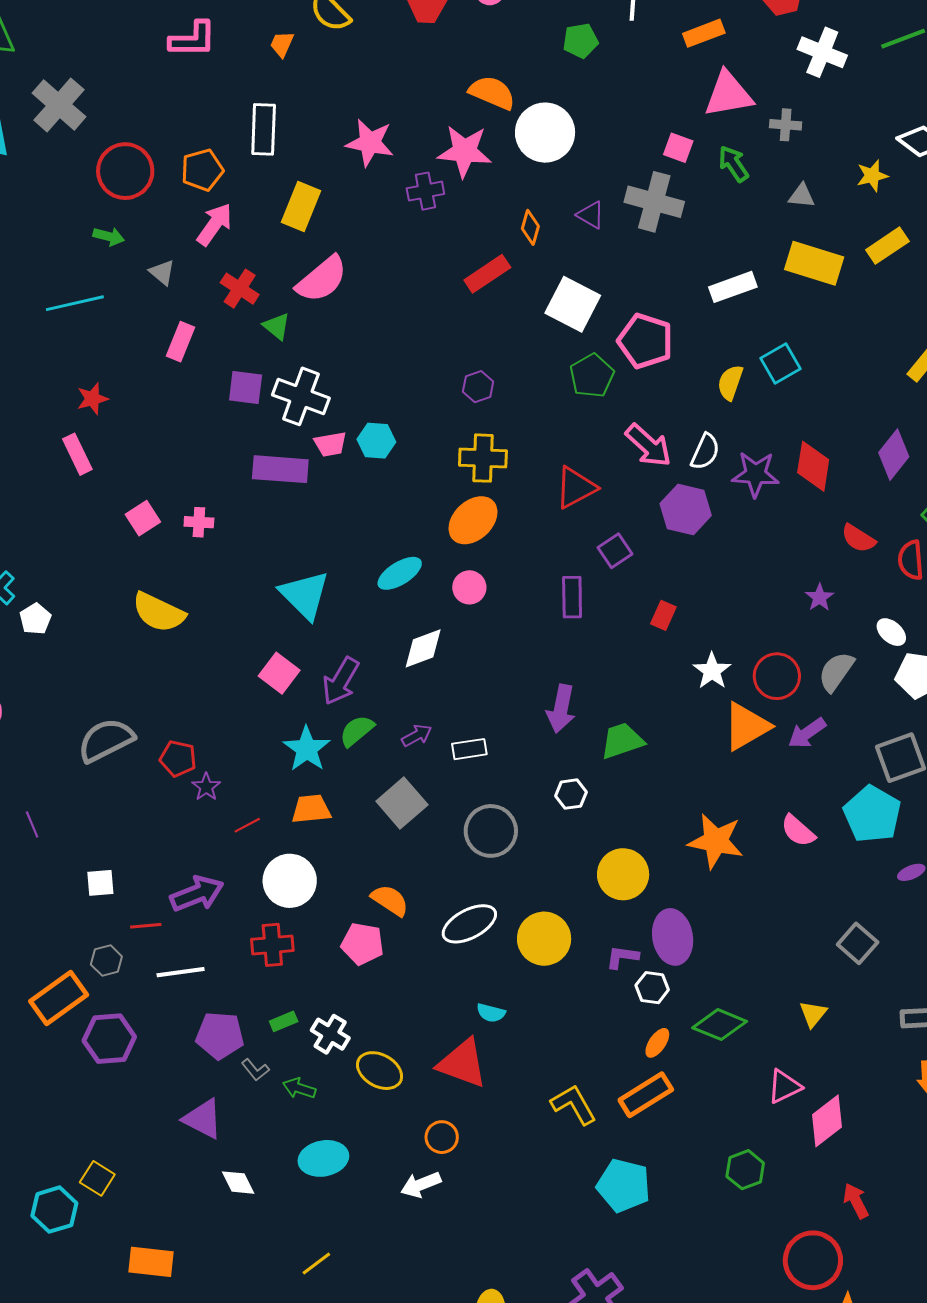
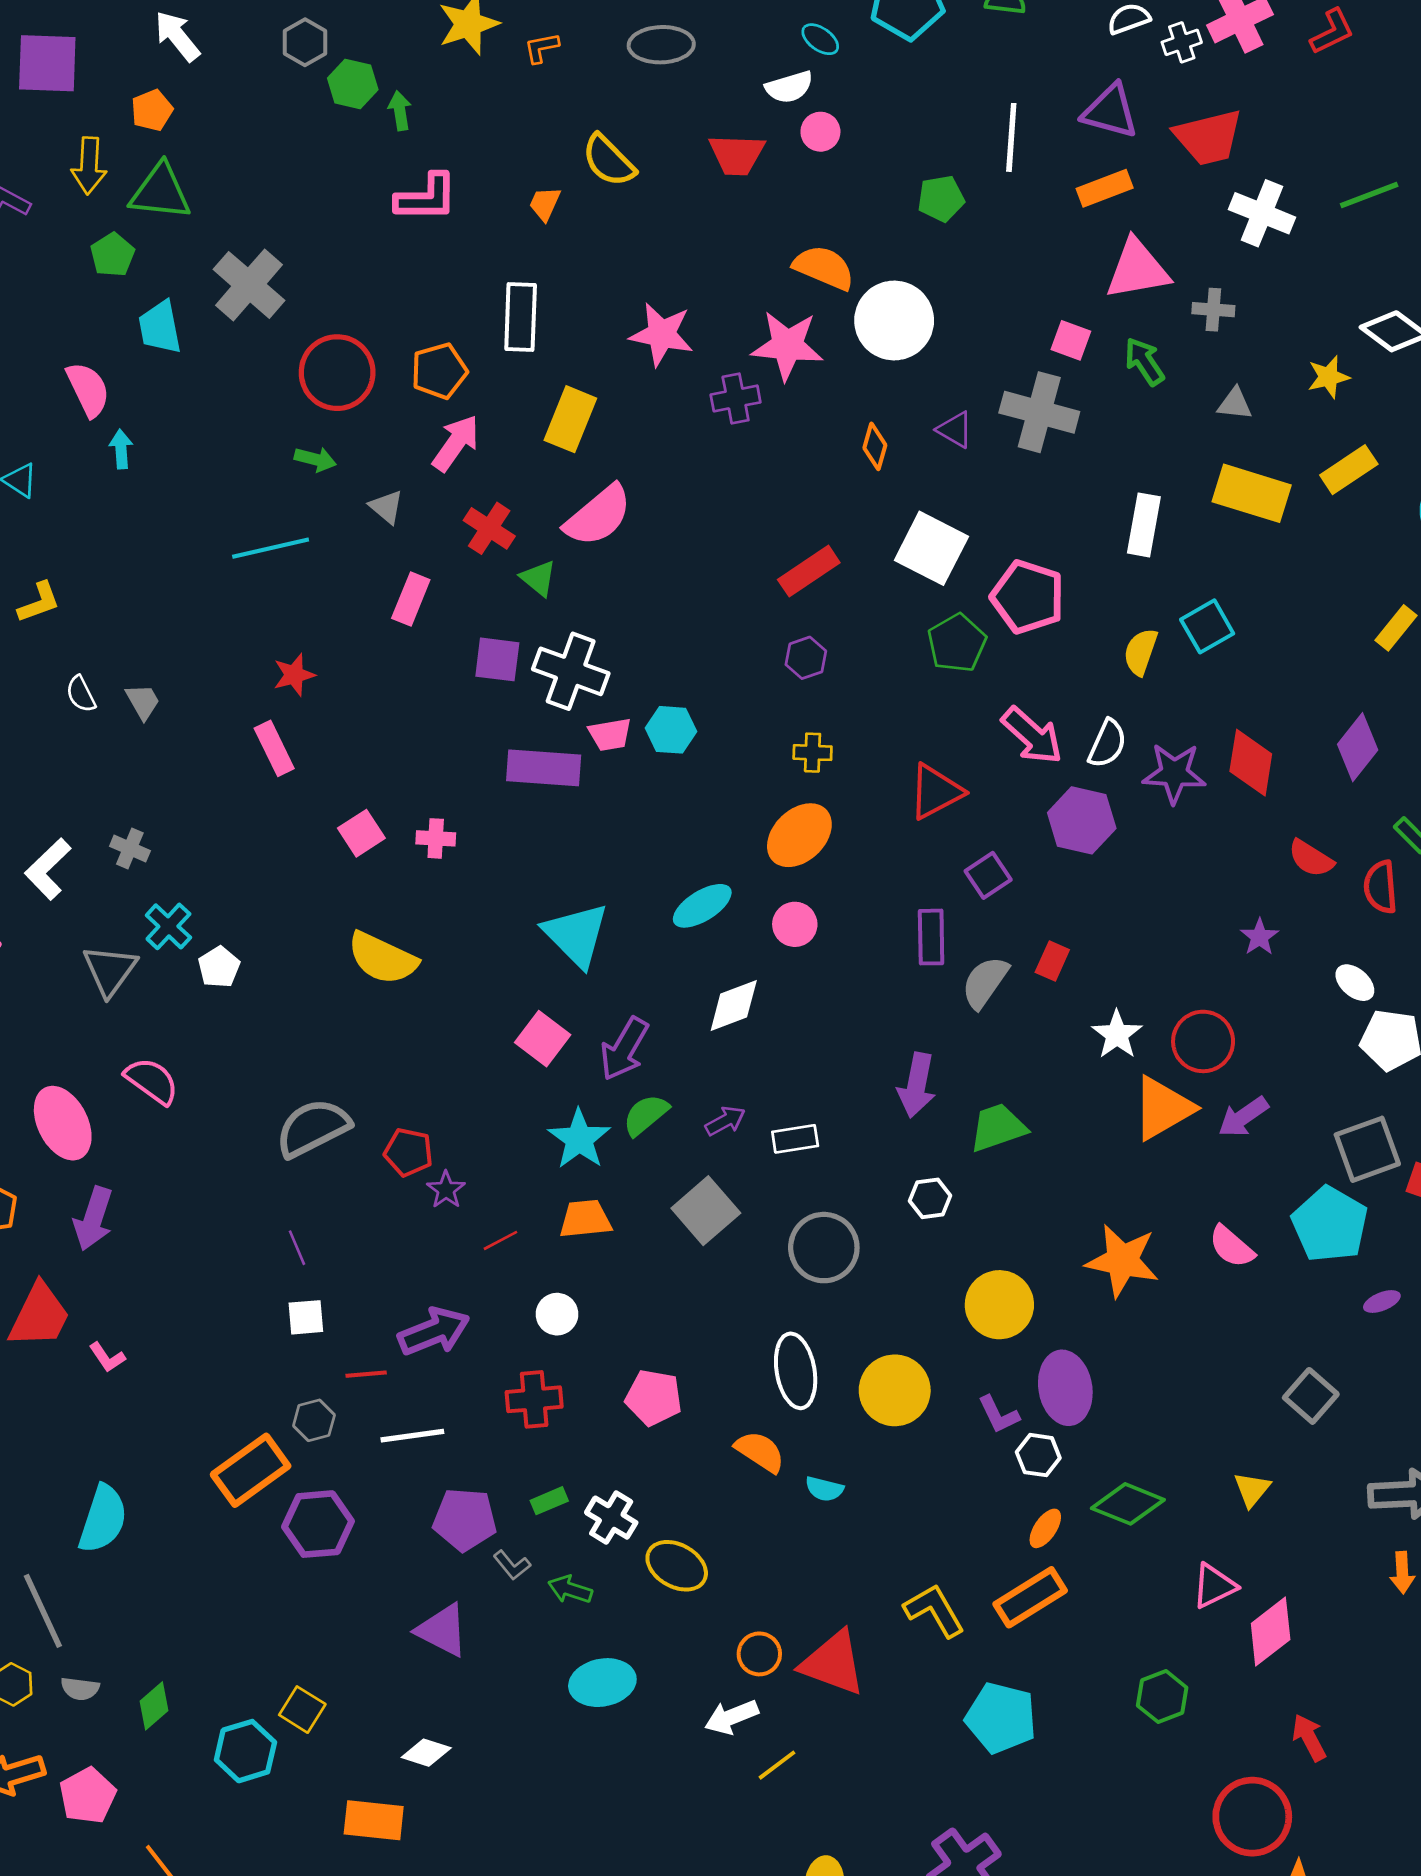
red rectangle: (487, 274) -> (809, 571), moved
white rectangle: (733, 287) -> (1144, 525), turned -60
yellow cross: (483, 458) -> (813, 753), size x0.6
gray semicircle: (836, 672) -> (985, 982), moved
purple line: (32, 824) -> (297, 1248), moved
white circle: (290, 881) -> (557, 1314), size x0.6
orange semicircle: (390, 900) -> (760, 1452), moved
white ellipse: (469, 924) -> (796, 1371), turned -72
purple L-shape: (622, 957) -> (998, 1415), turned -124
red triangle: (462, 1063) -> (833, 1663), moved
white diamond: (238, 1183) -> (426, 1753), moved, turned -45
yellow line: (316, 1264) -> (777, 1765), moved

